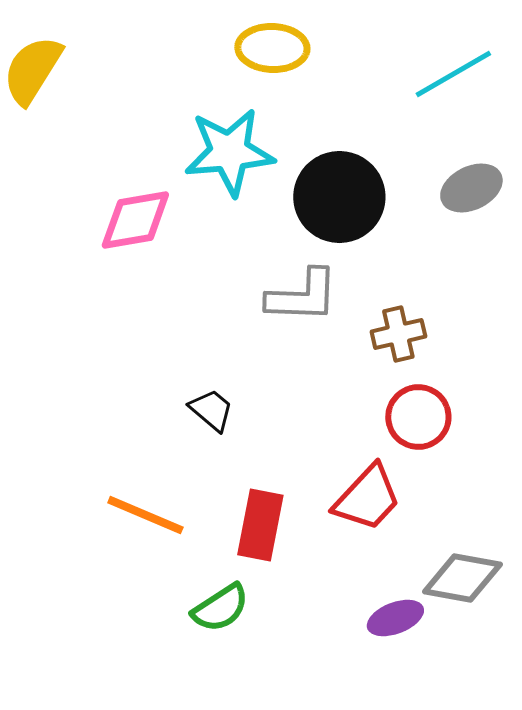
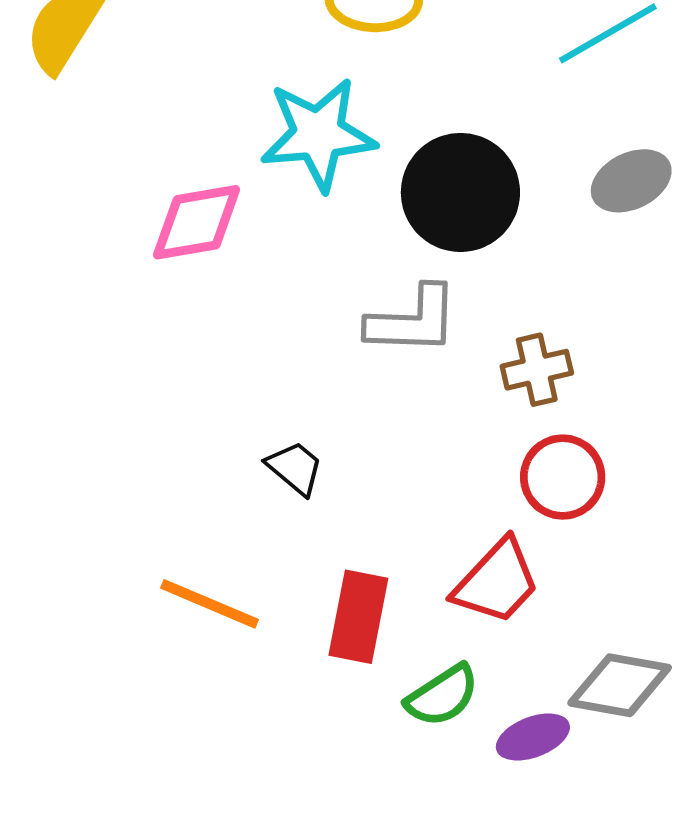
green semicircle: (220, 608) -> (442, 696), moved

